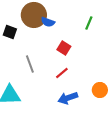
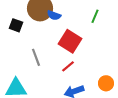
red square: (64, 48) -> (70, 41), size x1.6

